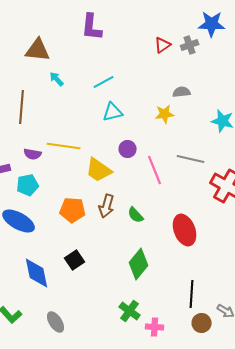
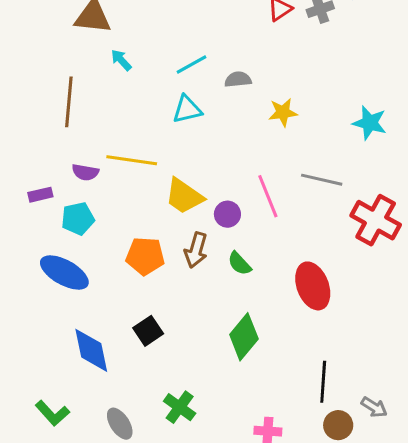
gray semicircle: (182, 92) -> (238, 79), moved
cyan triangle: (113, 112) -> (187, 109), moved
purple circle: (128, 149) -> (227, 214), moved
green cross: (130, 311) -> (180, 407), moved

